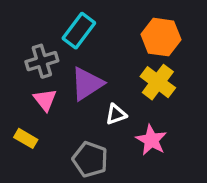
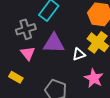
purple triangle: (87, 84) -> (54, 43), turned 35
white triangle: (116, 114) -> (79, 54), moved

